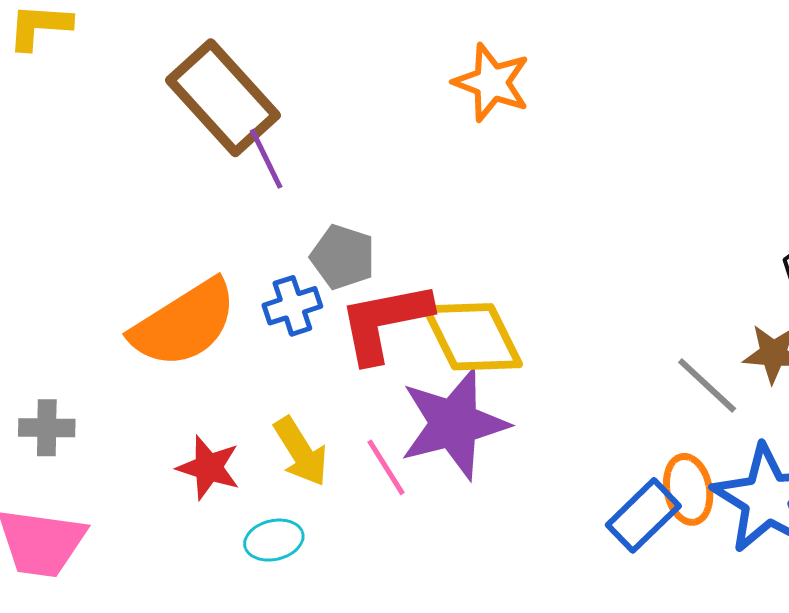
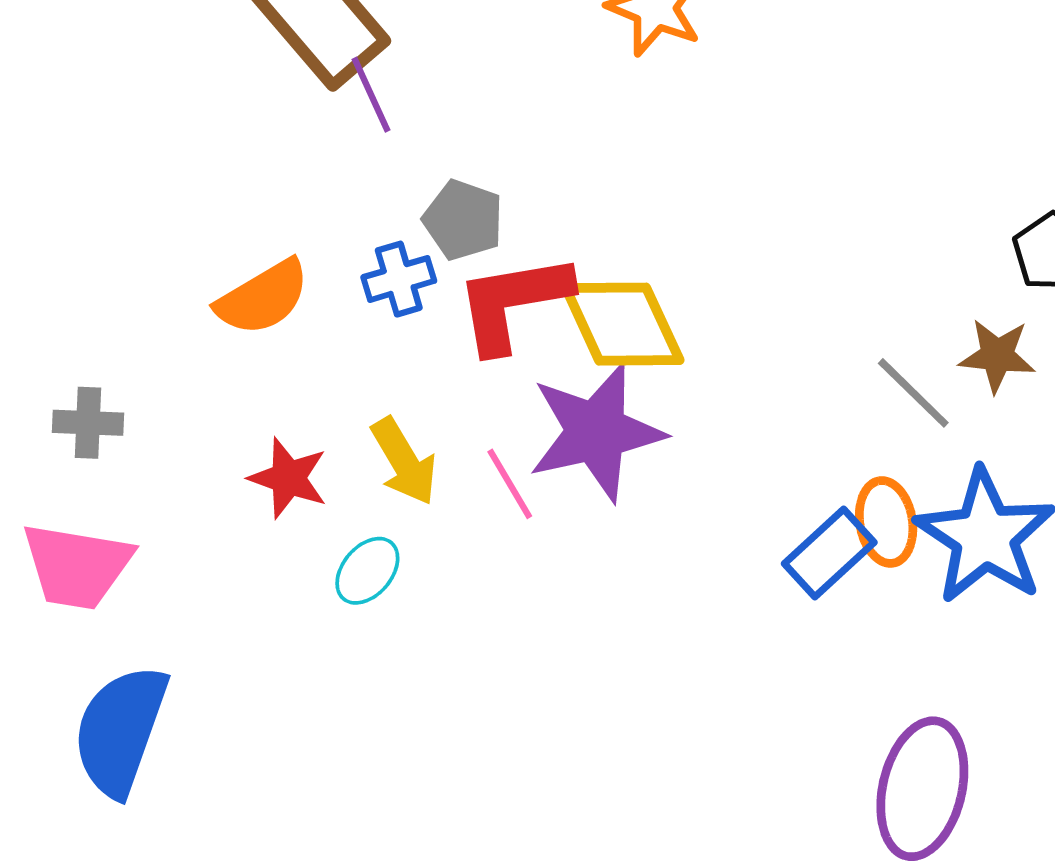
orange semicircle: (184, 324) -> (263, 298), size x0.7
cyan ellipse: (274, 540) -> (367, 571), turned -38

